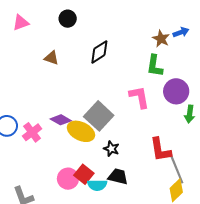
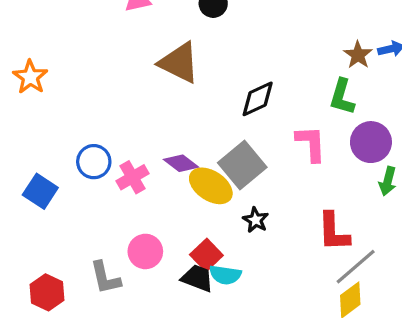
black diamond: (99, 52) -> (258, 99), moved
brown triangle: (51, 58) -> (179, 63), size x1.8
gray line: (177, 169) -> (356, 267), turned 64
black trapezoid: (118, 177) -> (197, 278), moved
pink circle: (68, 179) -> (145, 251), moved

